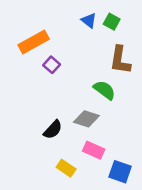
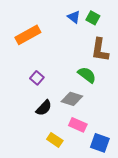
purple square: (52, 65) -> (37, 78), moved

